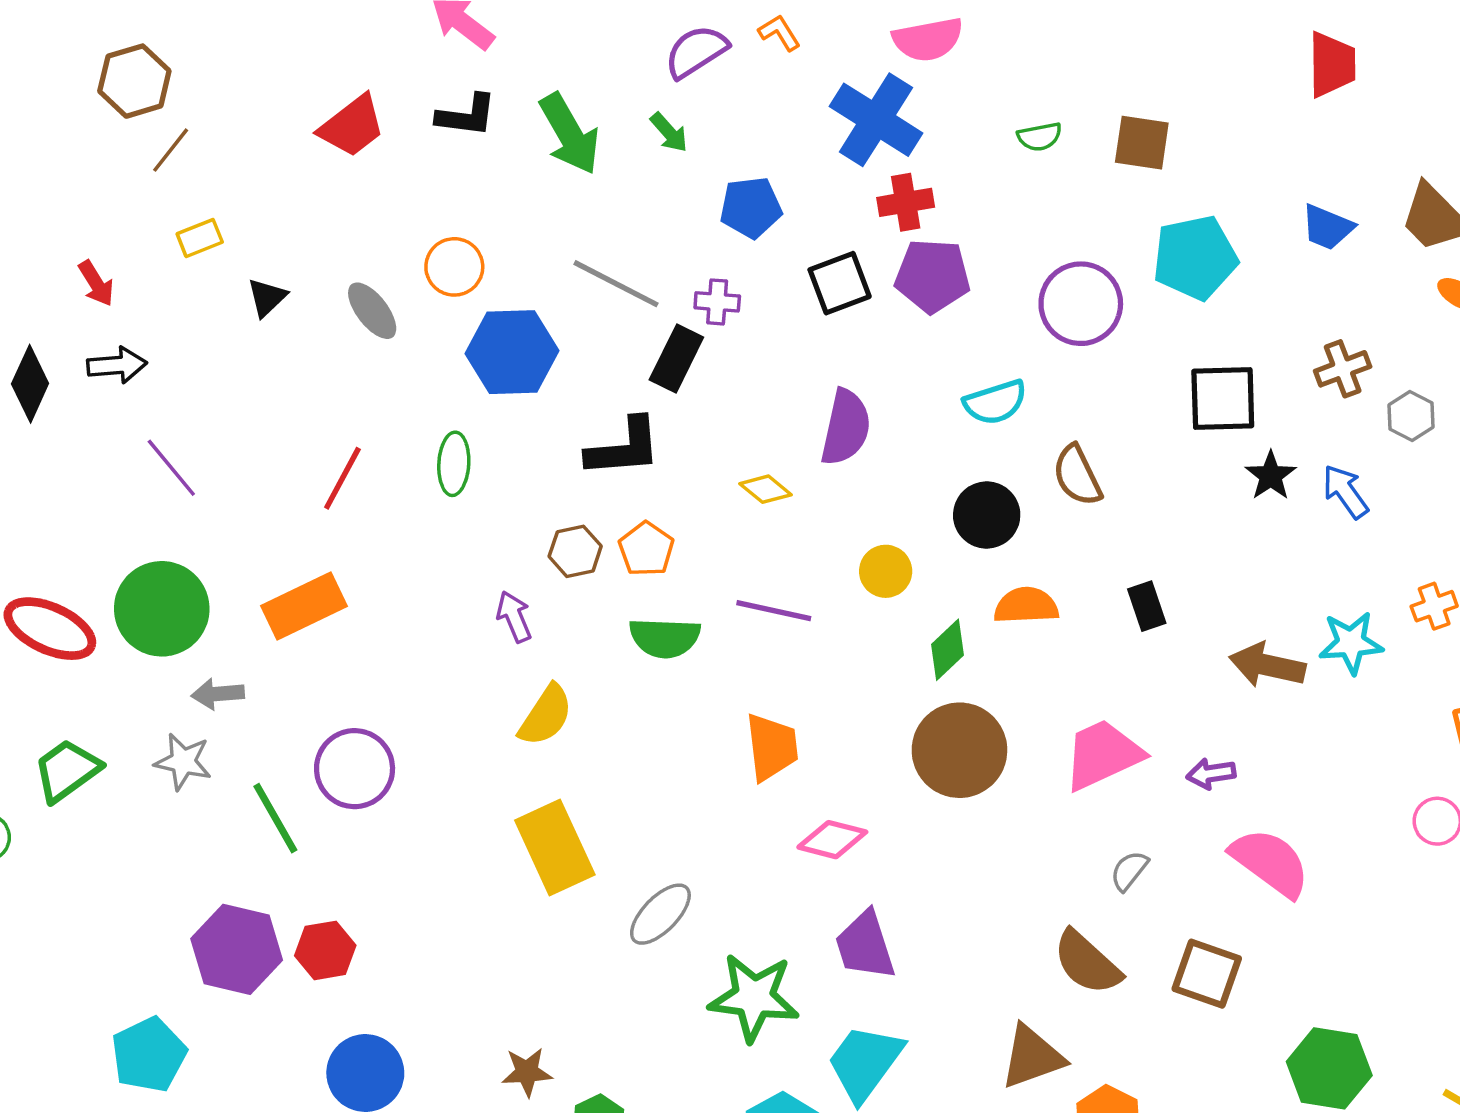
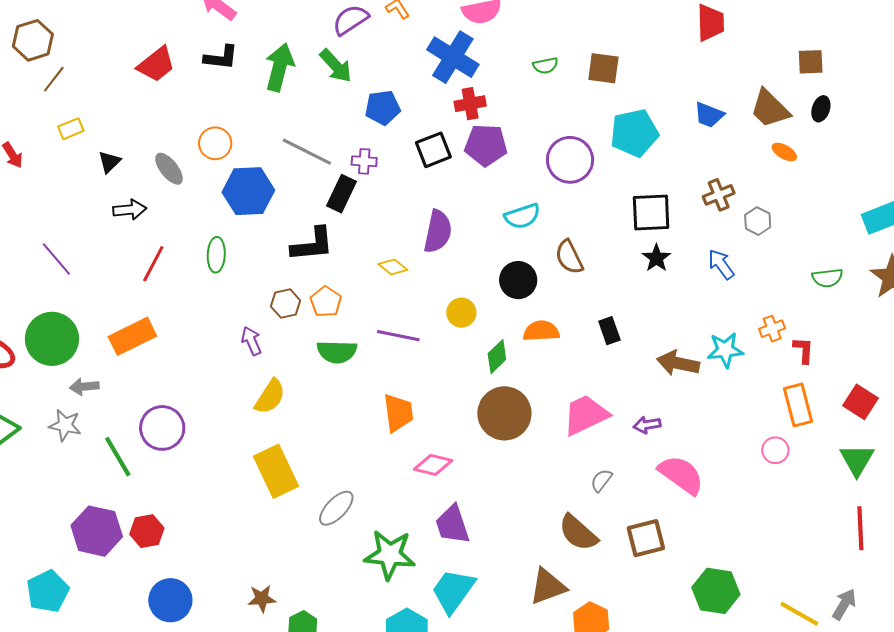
green arrow: (669, 132) -> (336, 66), size x1.5
green arrow: (570, 134) -> (279, 67), turned -135
black arrow: (117, 365) -> (130, 210), moved
black star: (1271, 476) -> (656, 258), moved
brown square: (1207, 974) -> (646, 538), turned -33

